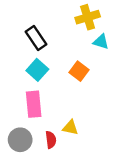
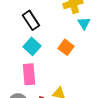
cyan triangle: (101, 42) -> (84, 23), turned 40

